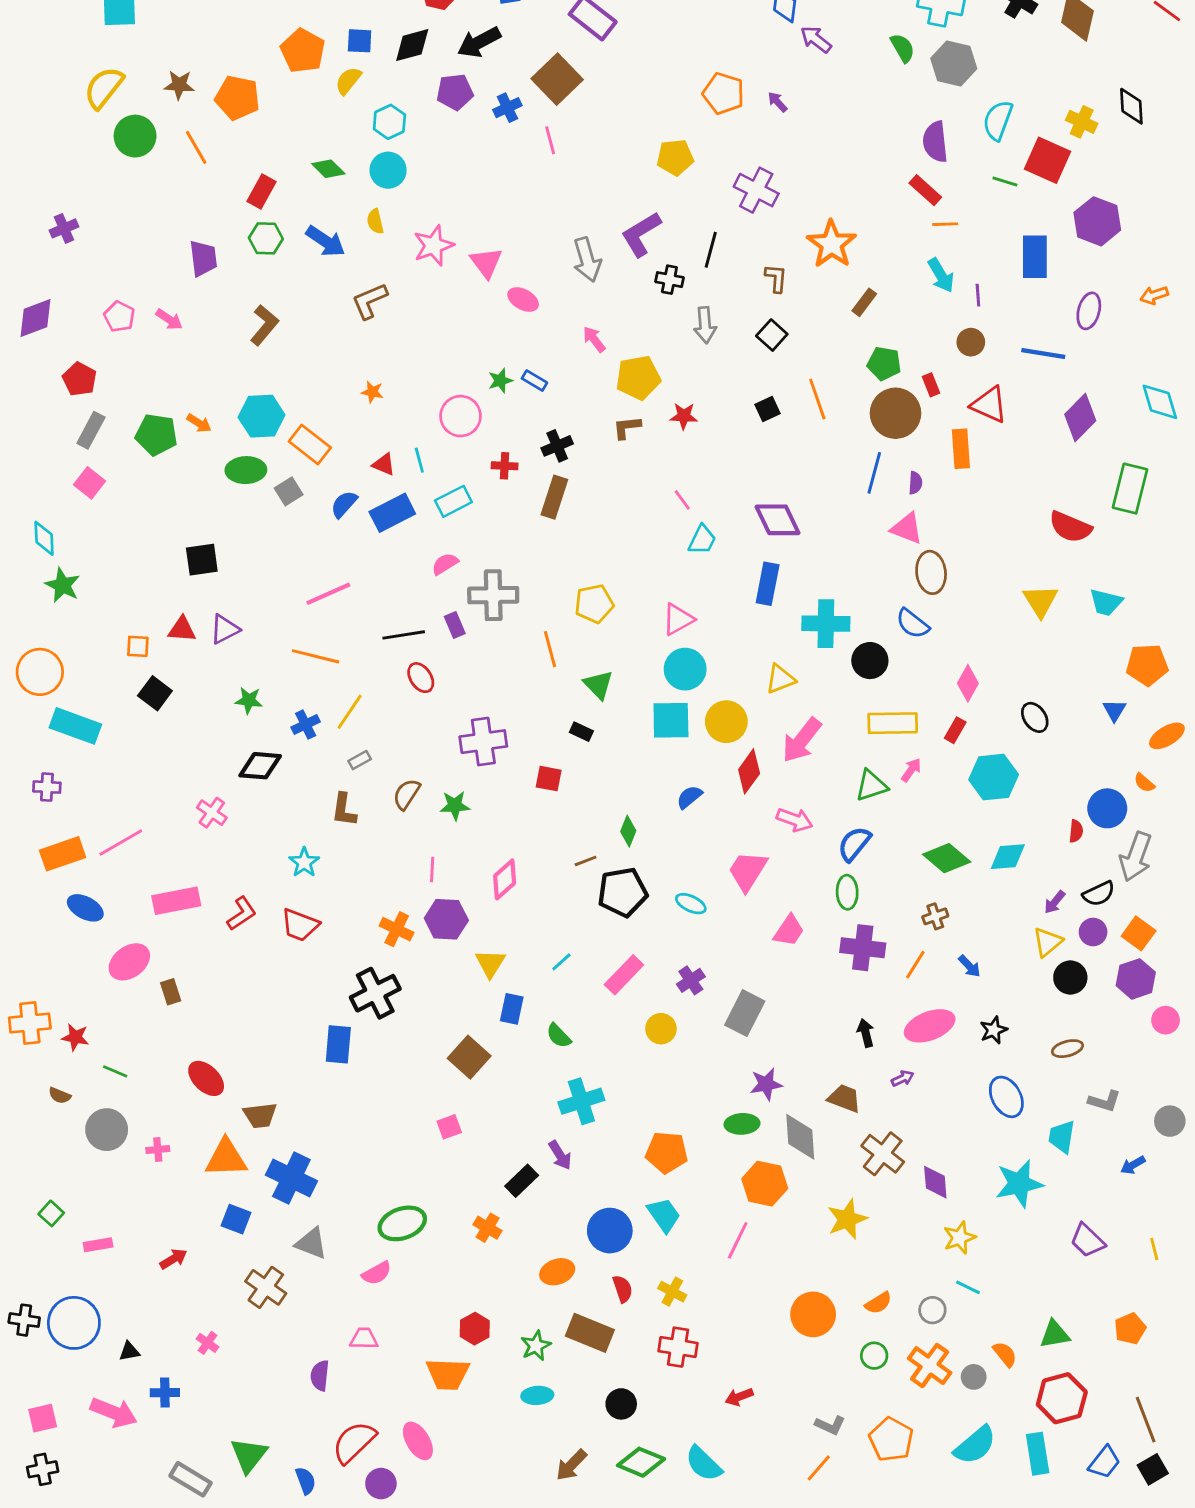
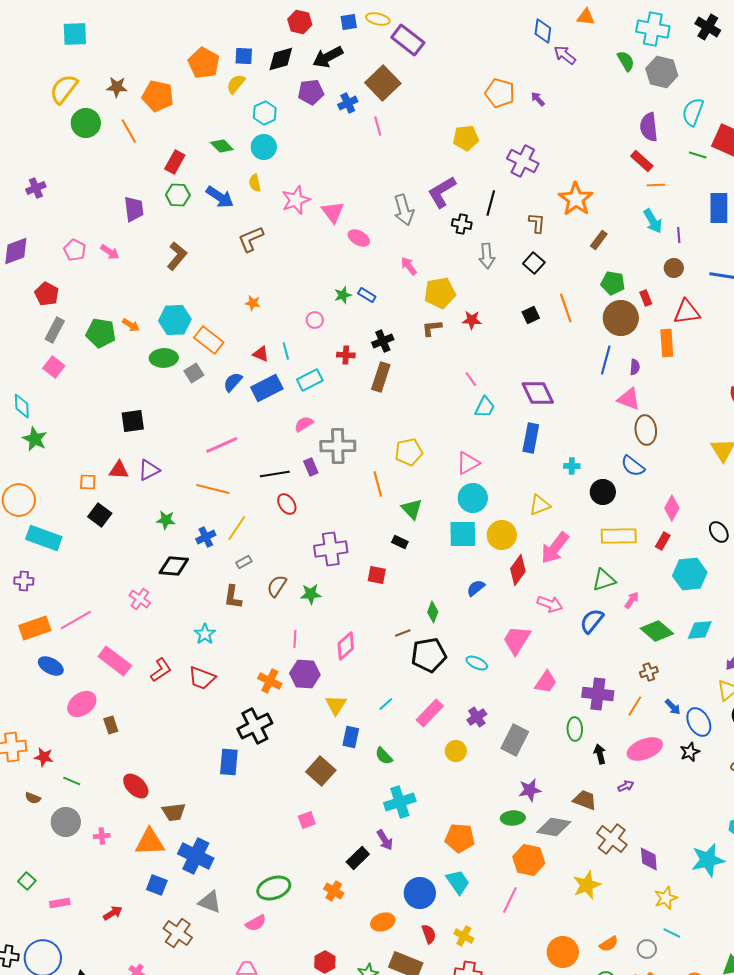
red triangle: (989, 405) -> (687, 312), turned -32
pink circle: (461, 416) -> (315, 320), size x0.6
cyan cross: (826, 624) -> (572, 466), size x0.5
pink arrow: (911, 770) -> (632, 600), moved
green ellipse: (847, 892) -> (575, 729), moved
pink rectangle: (176, 901) -> (115, 661), turned 48
blue ellipse: (1006, 1097) -> (699, 722), moved
gray diamond: (800, 1137) -> (554, 827), turned -76

